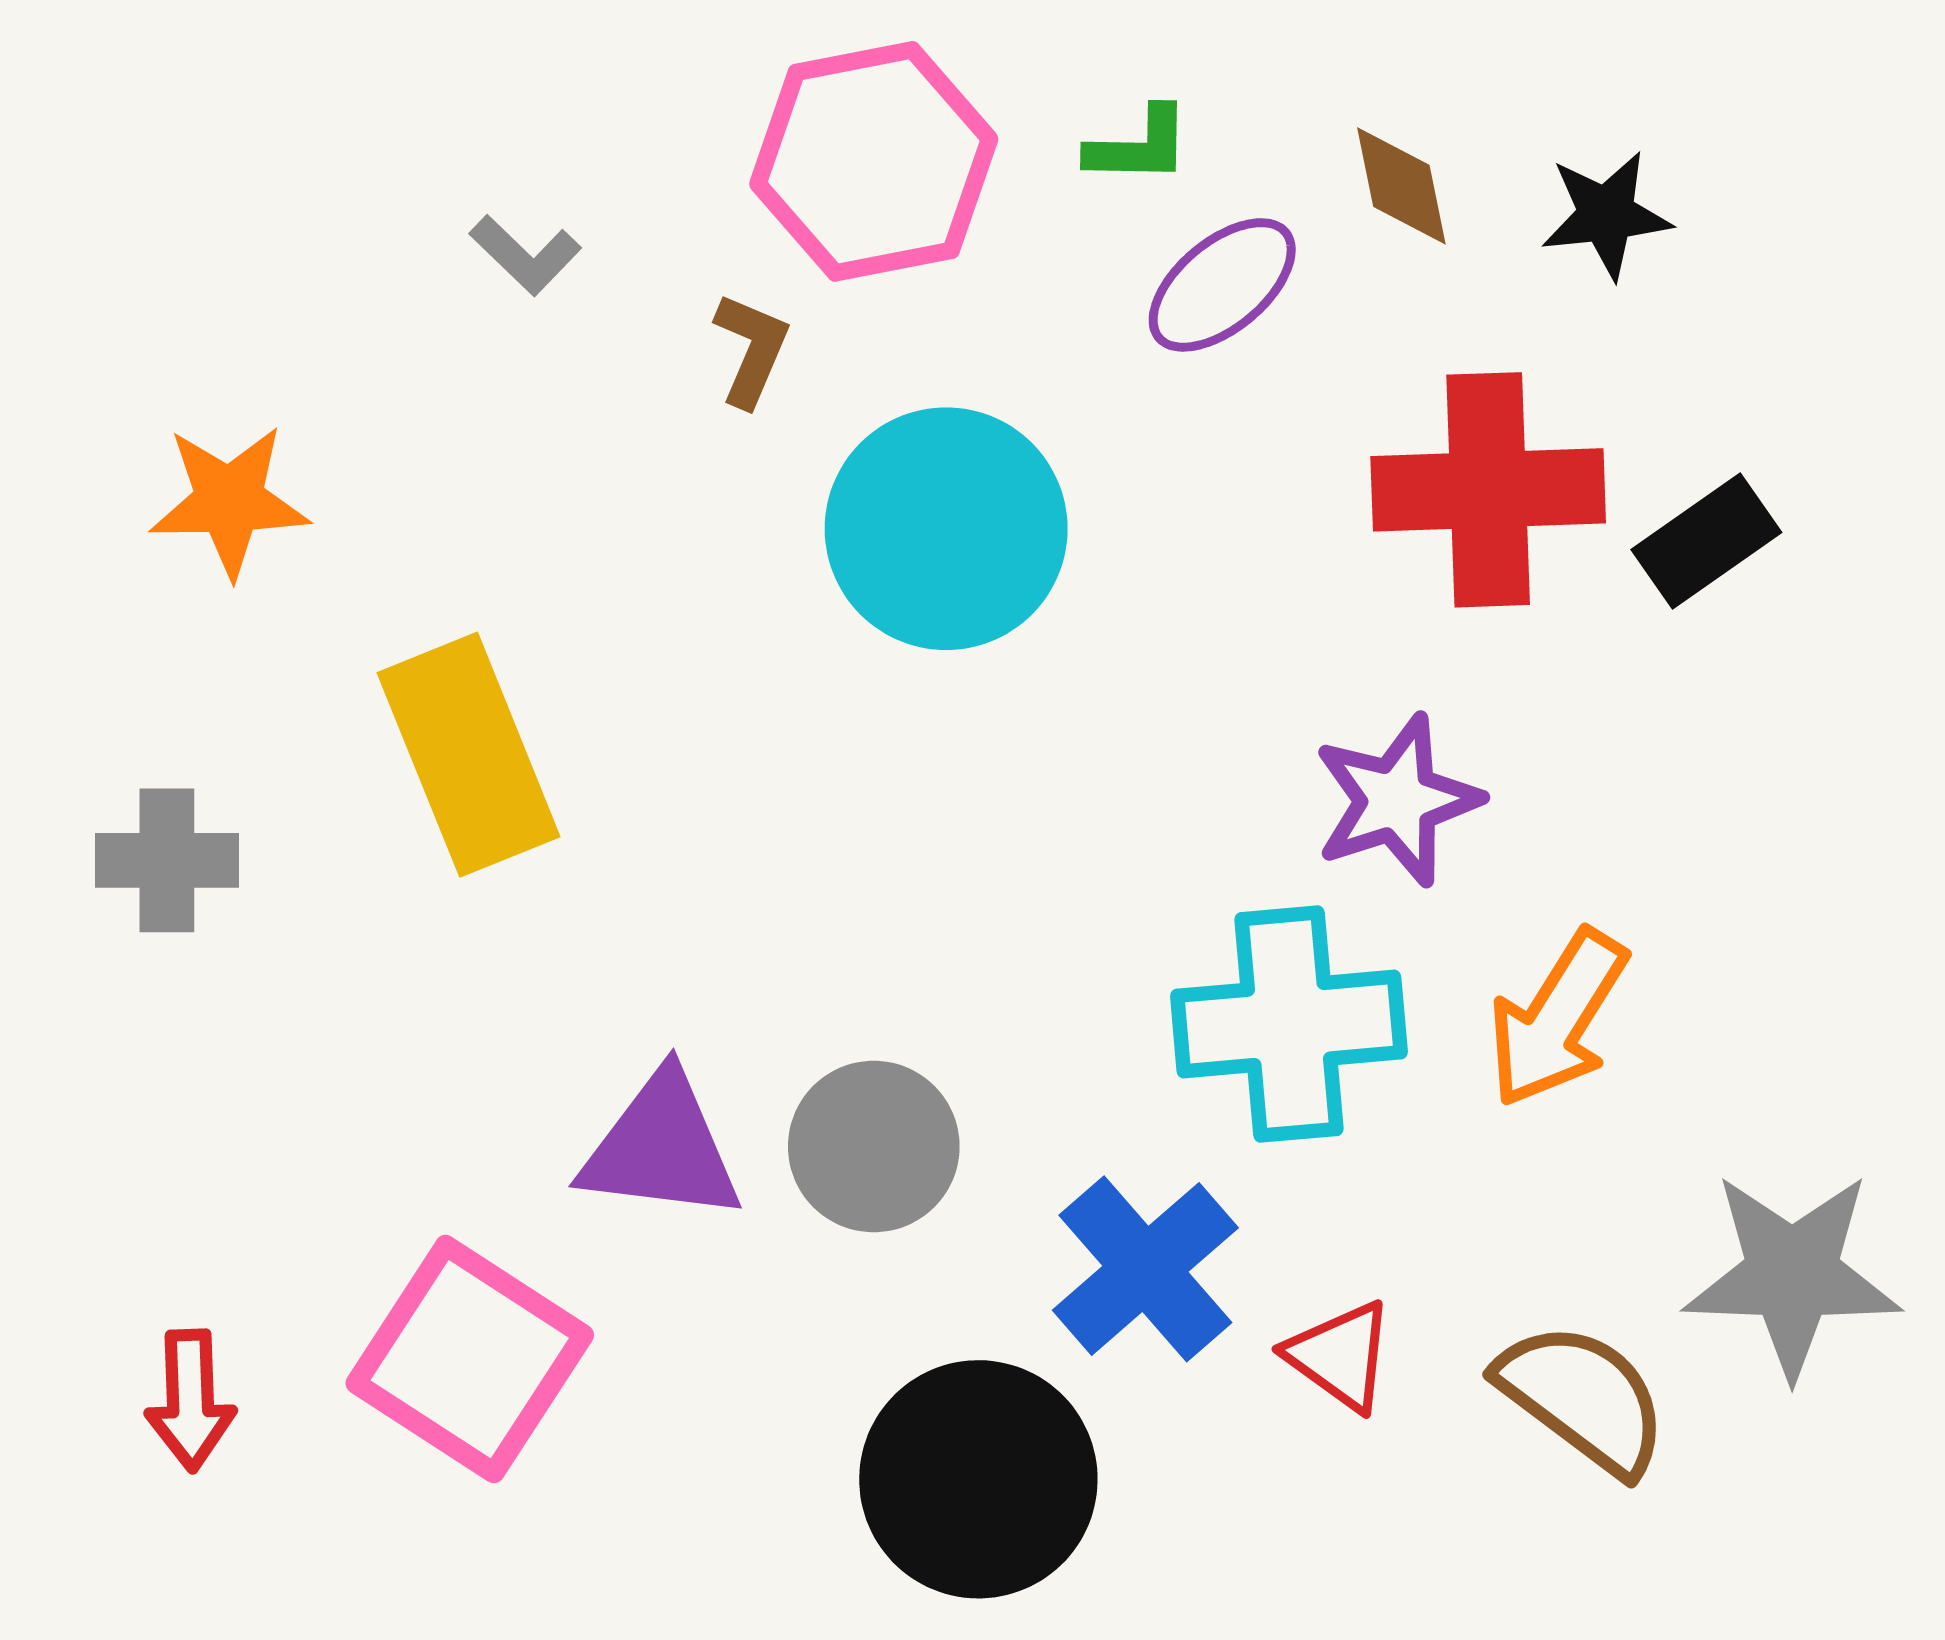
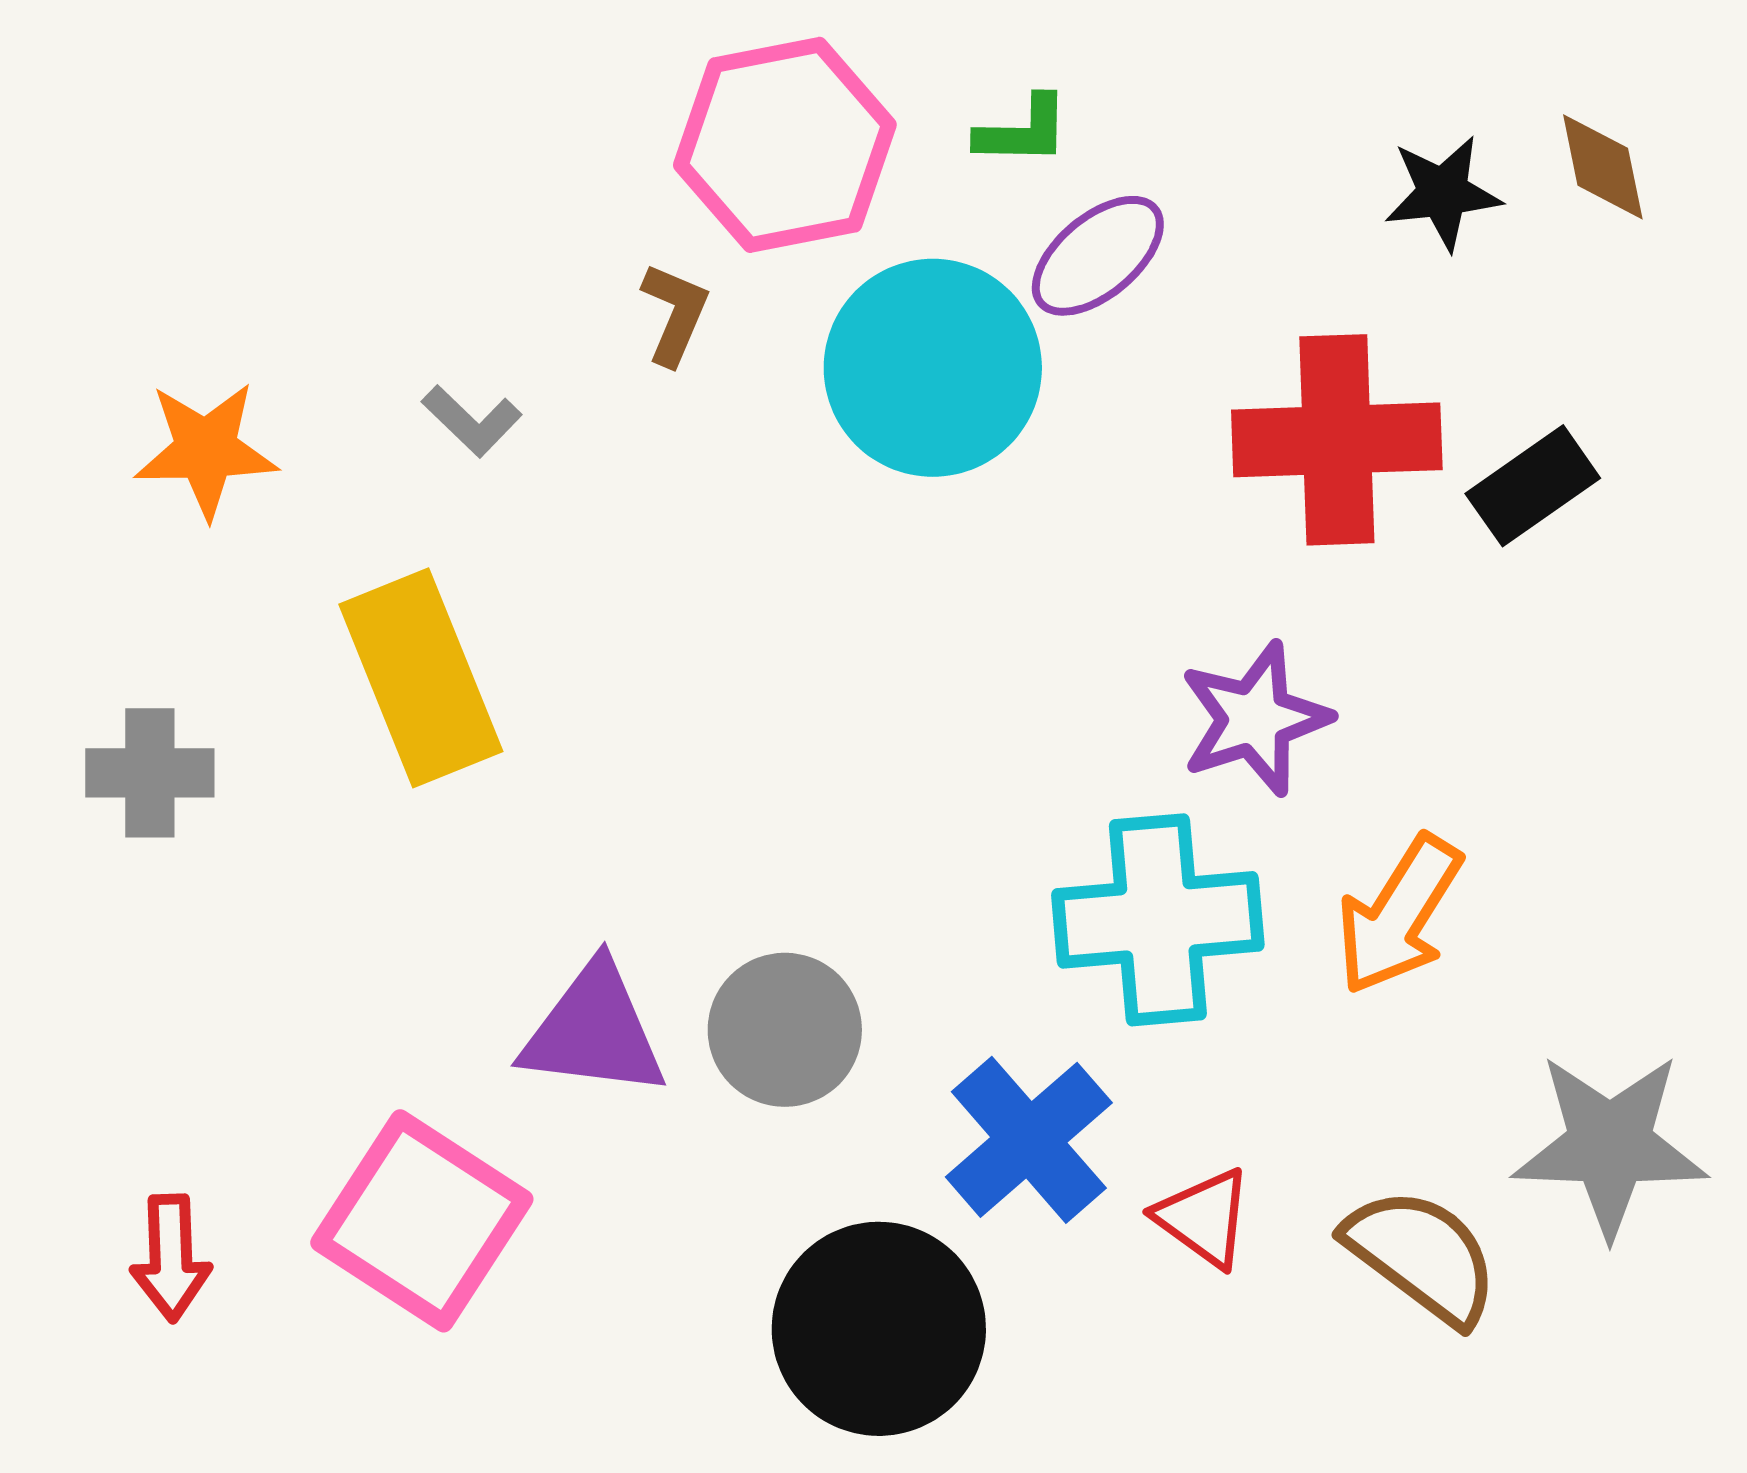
brown diamond: (1401, 186) -> (1603, 167), moved
gray L-shape: (525, 255) -> (472, 421), moved
cyan circle: (946, 529) -> (933, 368), moved

